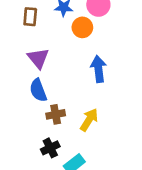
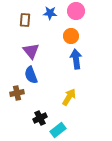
orange circle: (82, 27) -> (71, 36), moved
brown cross: (56, 114) -> (17, 93), moved

